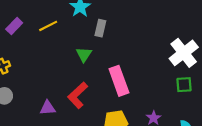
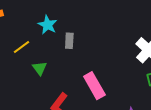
green triangle: (84, 54) -> (40, 68), moved

